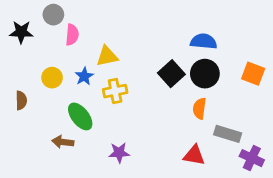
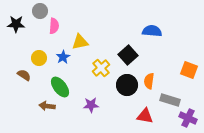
black circle: (205, 74) -> (127, 85), moved
orange square: (253, 74) -> (189, 70), moved
yellow cross: (115, 91) -> (101, 68), moved, turned -30
brown semicircle: (21, 100) -> (24, 75), moved, turned -56
purple star: (119, 153) -> (91, 105), moved

